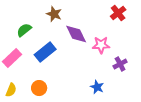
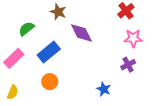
pink star: (101, 45) -> (133, 38), moved
orange circle: (39, 88) -> (50, 82), moved

